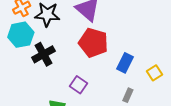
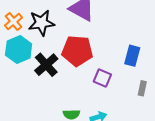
red pentagon: (93, 43) -> (77, 51), moved
purple square: (78, 85) -> (102, 78), moved

